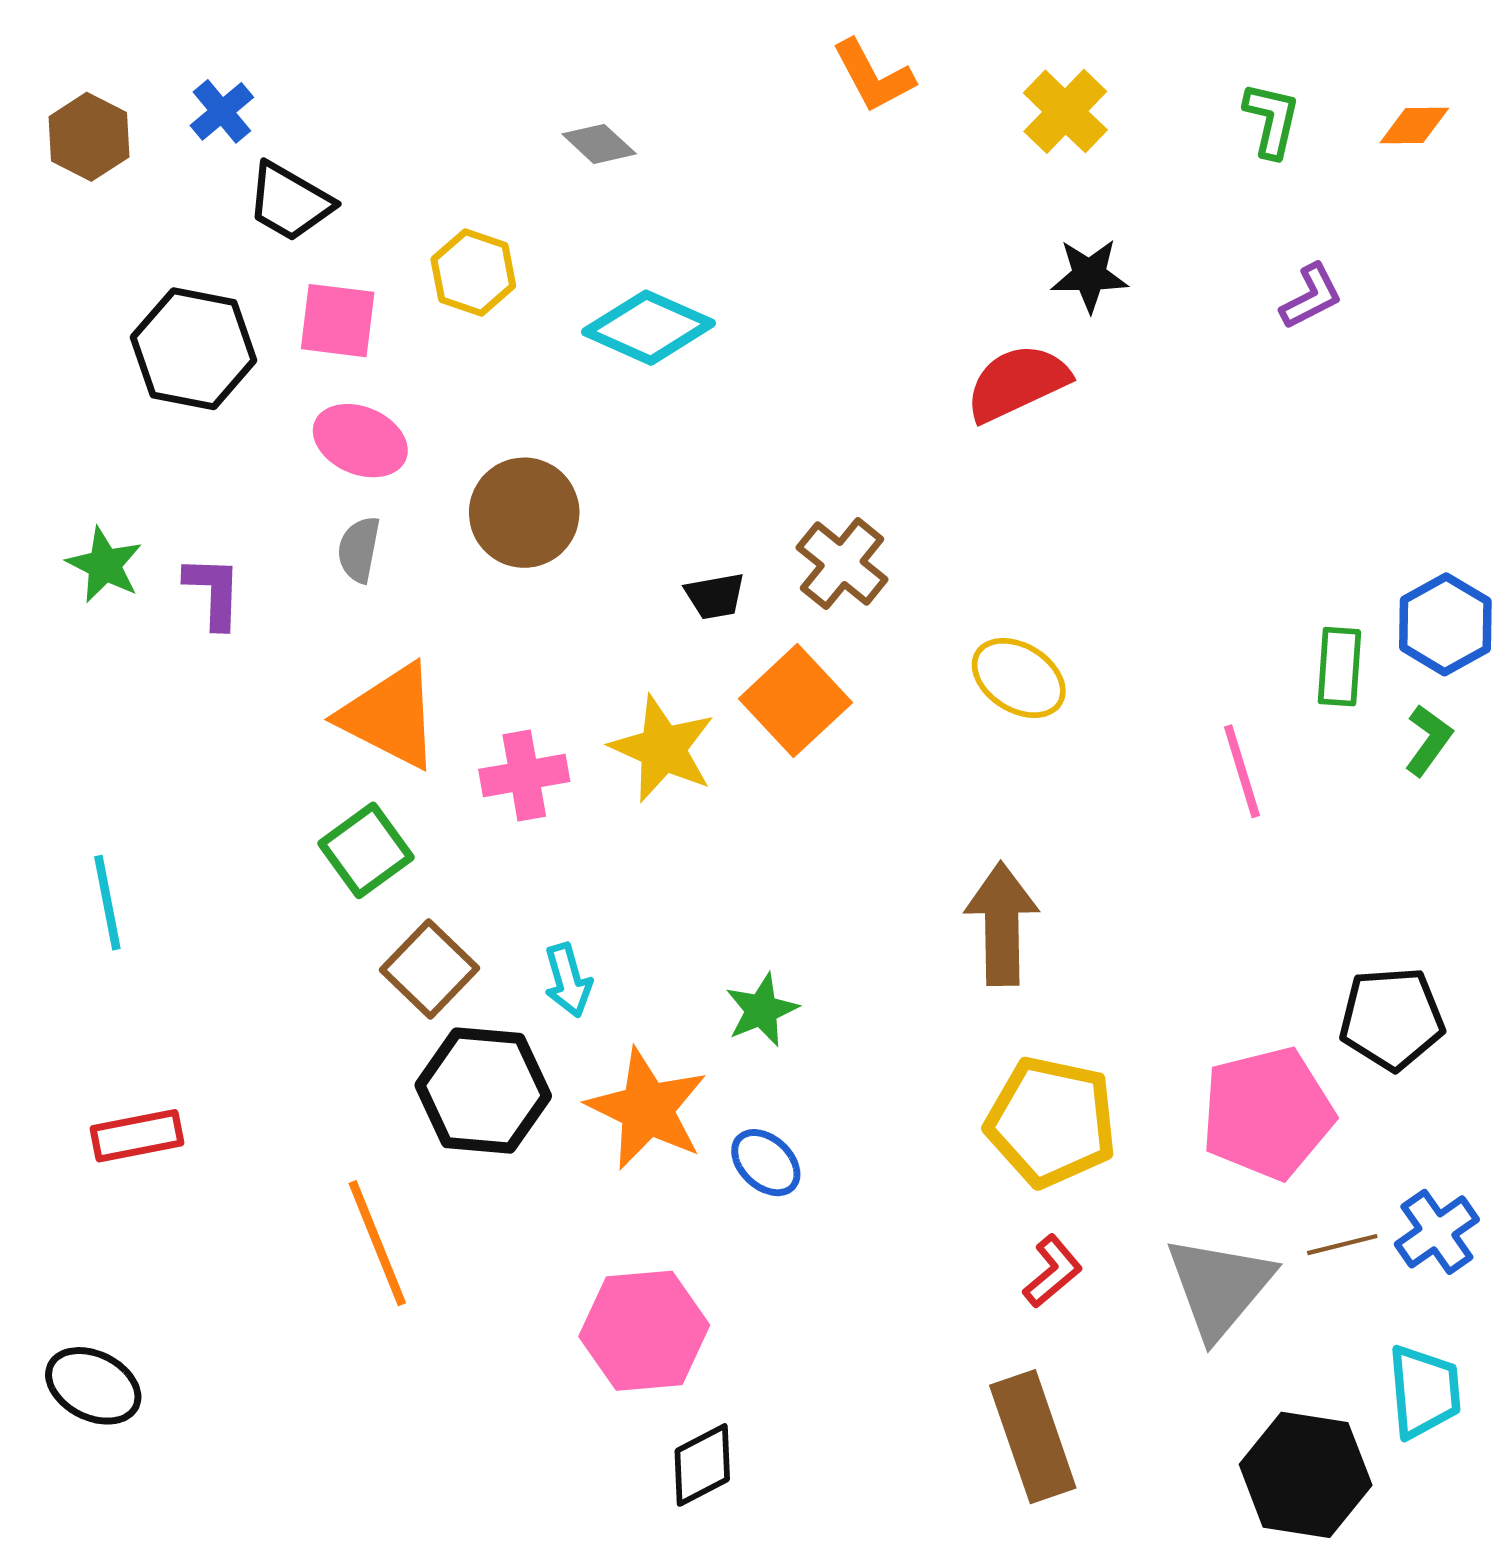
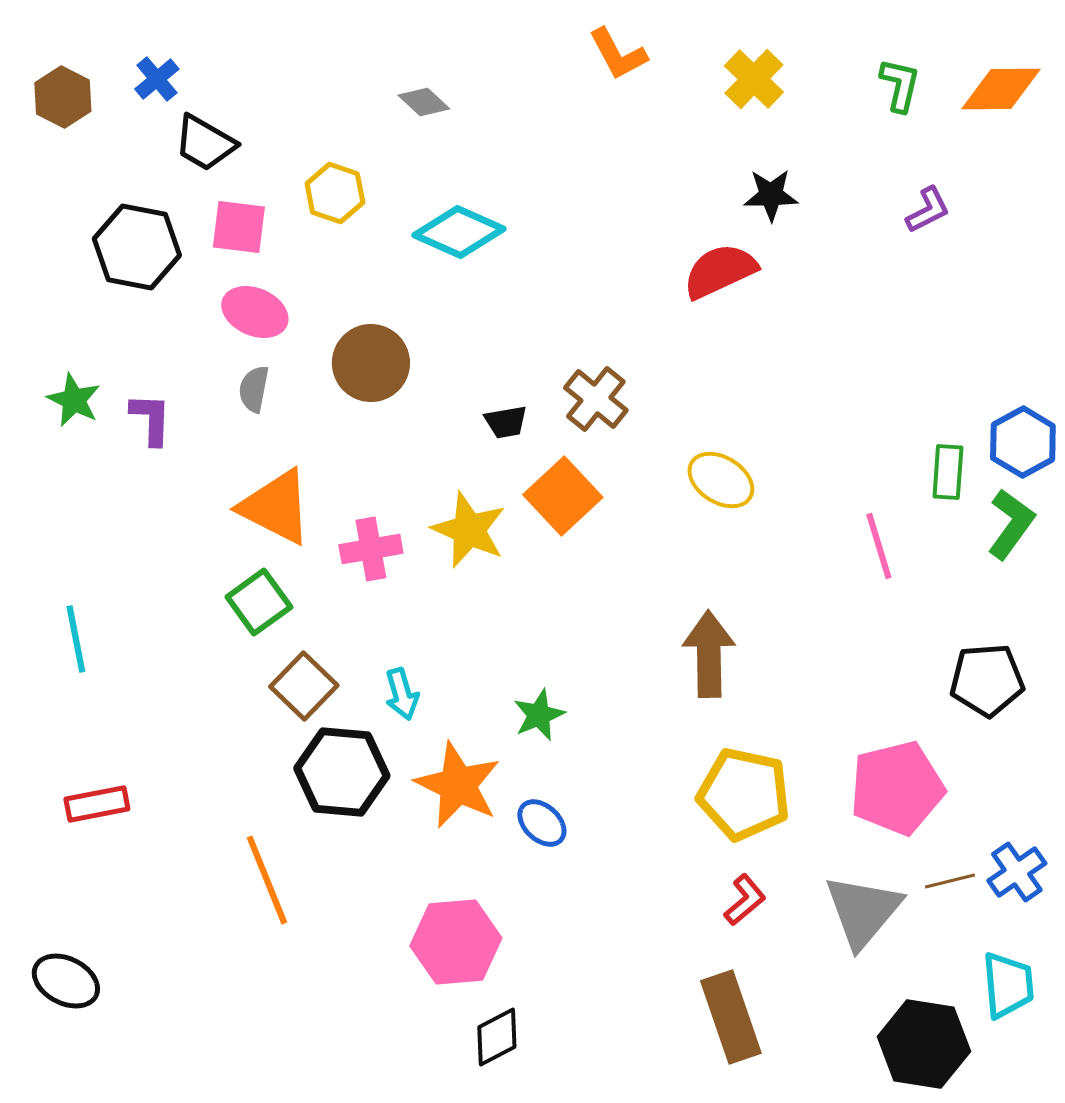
orange diamond: (1414, 126) -> (1001, 89), size x1.6
green L-shape: (1428, 740) -> (1011, 524), size x1.4
black pentagon: (1392, 1018) -> (987, 680), moved

